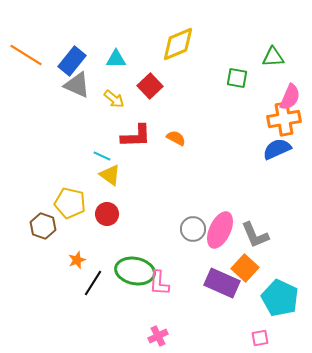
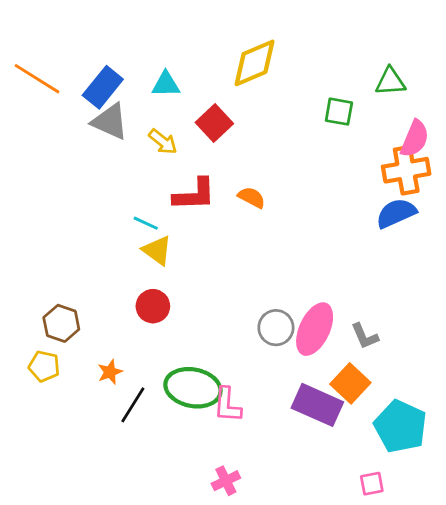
yellow pentagon: (70, 203) -> (44, 366), moved, size x0.7
gray L-shape: (255, 235) -> (365, 336), size x0.7

